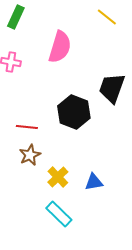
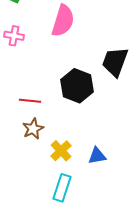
cyan rectangle: (59, 214) -> (62, 188), turned 64

